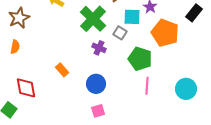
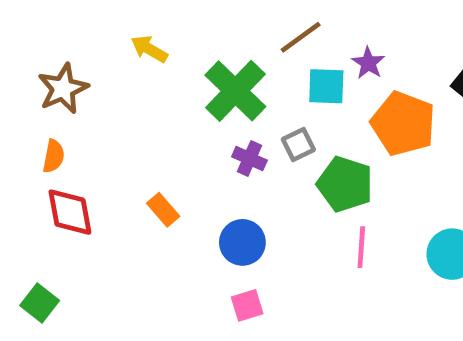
gray square: (120, 33) -> (298, 145), moved, turned 32
red diamond: (26, 88) -> (70, 212), moved

